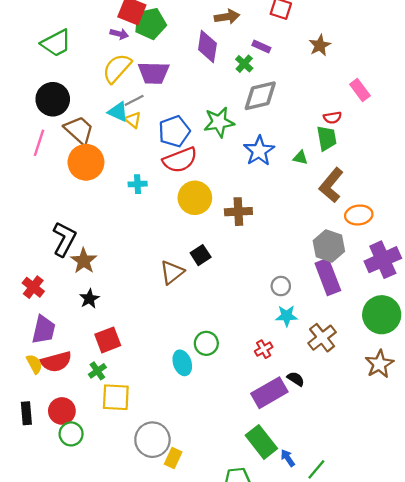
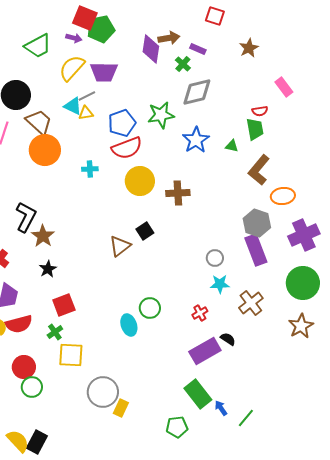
brown arrow: (227, 17) -> (169, 38), moved
green trapezoid: (56, 43) -> (38, 46), moved
yellow triangle: (133, 120) -> (86, 113), turned -49

